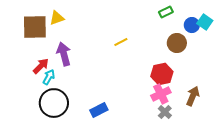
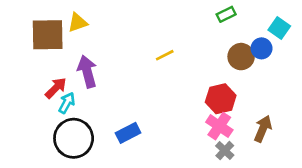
blue circle: (192, 25) -> (262, 48), moved
pink cross: (161, 94) -> (219, 126), turned -30
blue rectangle: (99, 110) -> (128, 133), moved

